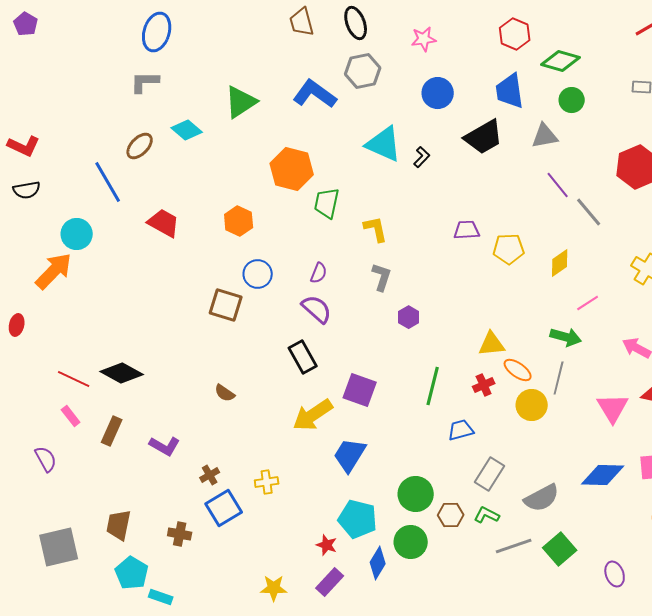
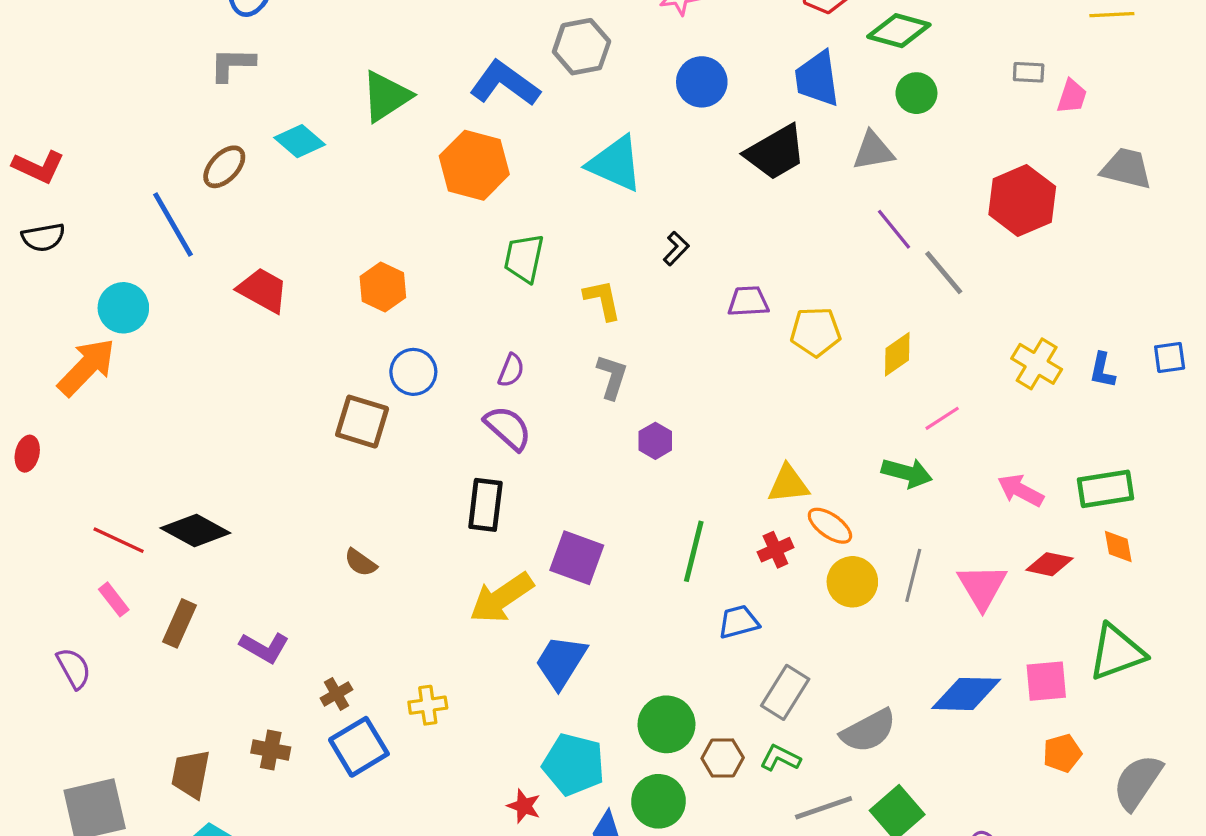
black L-shape: (422, 157) -> (676, 249), moved
orange hexagon: (292, 169) -> (474, 165), moved
black rectangle: (303, 357) -> (485, 505), turned 36
gray line: (559, 378) -> (913, 575), moved
brown cross: (180, 534) -> (271, 750), moved

